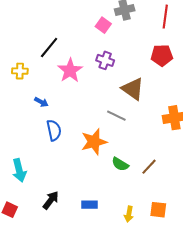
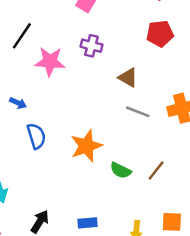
pink star: (70, 70) -> (50, 62), turned -30
brown triangle: (133, 89) -> (128, 78), size x0.7
gray line: (116, 116) -> (138, 112), moved

